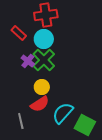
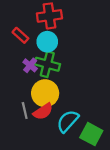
green cross: (44, 60) -> (47, 64), turned -30
yellow circle: (42, 87) -> (45, 93), size x1.6
gray line: (21, 121) -> (25, 110), moved

